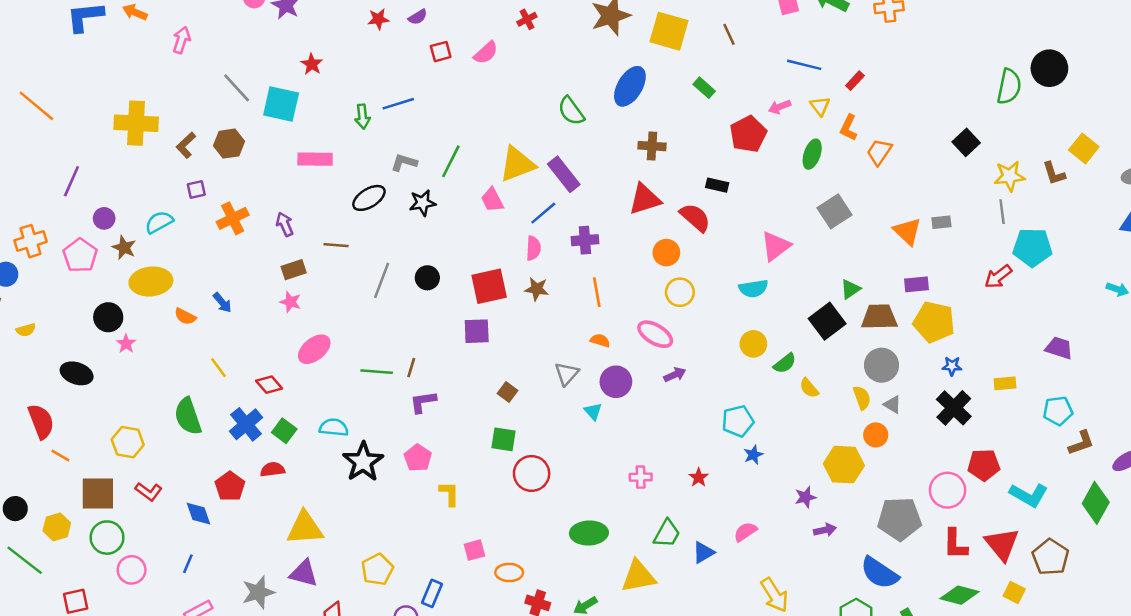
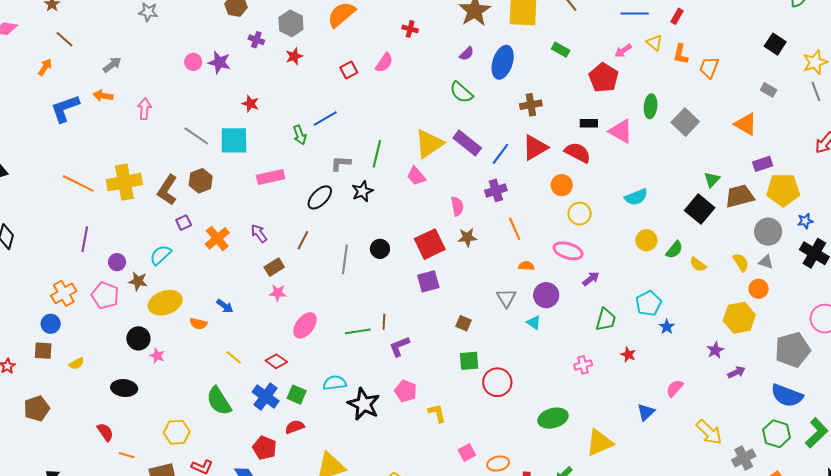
purple semicircle: (418, 17) -> (467, 54), moved
red cross: (527, 19) -> (410, 29), turned -35
orange line: (36, 106) -> (78, 183), moved
brown L-shape: (186, 145) -> (167, 190), size x1.4
green ellipse: (812, 154) -> (651, 106), moved
blue line: (543, 213) -> (500, 154), moved
gray rectangle: (941, 222) -> (769, 90), moved, turned 49
brown line: (336, 245) -> (303, 240), turned -54
pink triangle: (776, 246) -> (621, 131), moved, turned -40
gray circle: (881, 365) -> (768, 232), moved
red semicircle: (41, 421) -> (105, 432), size x0.7
green trapezoid: (667, 534) -> (606, 320), moved

